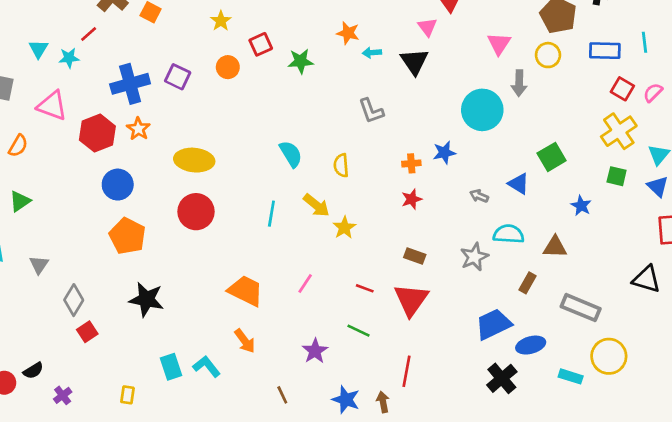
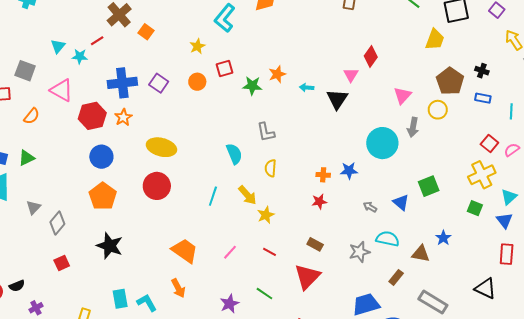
orange star: (348, 33) -> (277, 74), moved, turned 30
blue rectangle: (605, 51) -> (483, 98), moved, size x0.7
gray L-shape: (371, 111) -> (266, 132), moved
blue star: (581, 206) -> (443, 238), moved
red line: (365, 288) -> (269, 252), moved
gray diamond: (74, 300) -> (57, 223), moved

